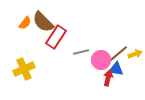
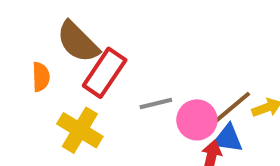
orange semicircle: (25, 23) -> (41, 77), moved, turned -40
yellow cross: (24, 69) -> (80, 130), moved, turned -35

